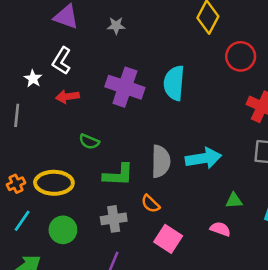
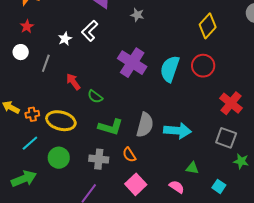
red circle: (241, 56) -> (203, 66), moved
red arrow: (67, 97) -> (73, 82), moved, turned 48

